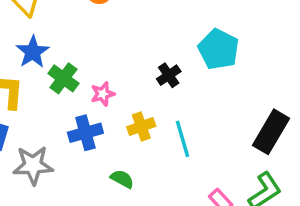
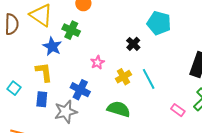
green cross: (63, 78) -> (71, 30), moved
blue cross: (85, 133) -> (80, 90), moved, turned -36
green semicircle: (122, 179) -> (119, 109), size x1.6

